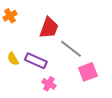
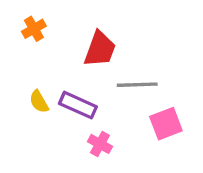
gray line: (71, 49) -> (137, 85), turned -40

